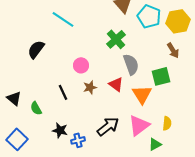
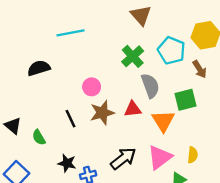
cyan pentagon: (149, 16) -> (171, 50), moved
cyan line: (63, 19) -> (70, 33), turned -45
black semicircle: (36, 49) -> (39, 68), turned 36
red triangle: (116, 84) -> (133, 109), turned -42
brown star: (90, 87) -> (102, 113), size x1.5

